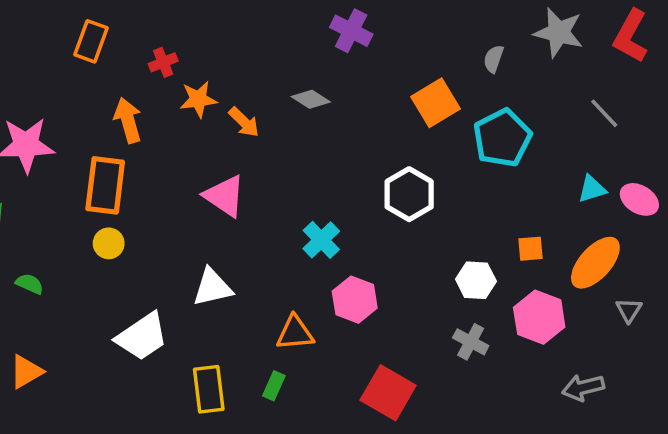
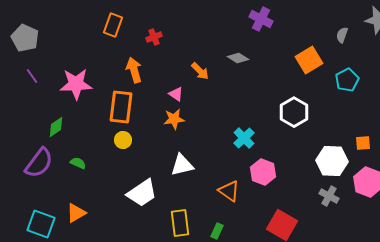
orange star: (198, 99) -> (174, 119), moved
cyan pentagon: (502, 138) -> (347, 80), size x0.7
pink triangle: (225, 196) -> (176, 94), moved, size x0.6
white hexagon: (476, 280) -> (332, 161), size x1.4
orange triangle: (295, 333) -> (229, 191), turned 40
green rectangle: (274, 386) -> (217, 231), moved

